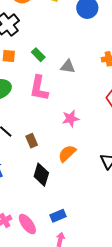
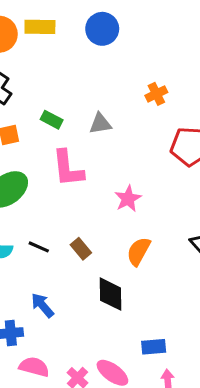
blue rectangle: (58, 216) -> (154, 347), turned 35

